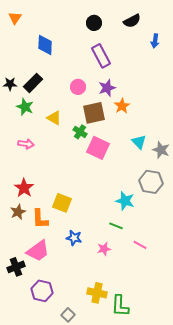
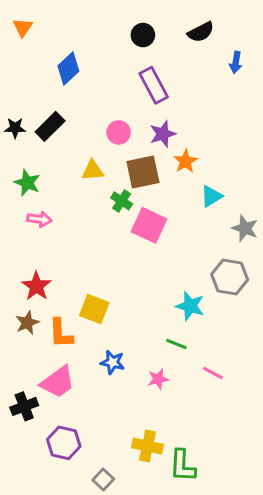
blue diamond: (45, 45) -> (68, 69), turned 45
green star: (25, 107) -> (27, 183), moved
yellow triangle: (54, 118) -> (93, 170), moved, turned -35
cyan triangle: (139, 142) -> (211, 196), moved, turned 42

